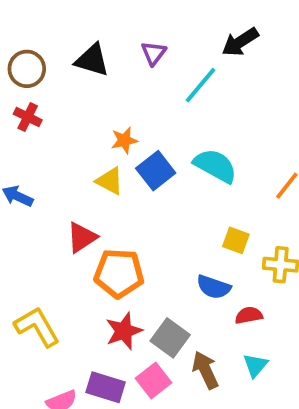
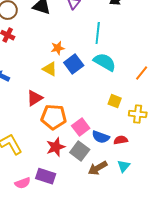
cyan line: (200, 85) -> (98, 33), moved, turned -35
blue semicircle: (214, 287) -> (101, 137), moved
brown arrow: (205, 370) -> (98, 168), turned -96
pink square: (154, 381) -> (81, 127), moved

